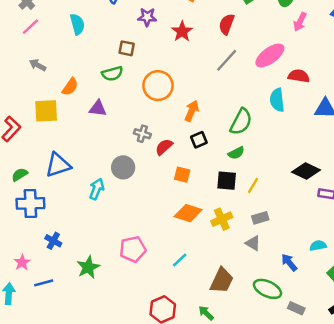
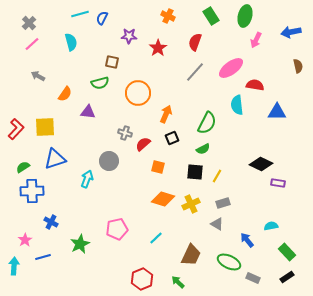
yellow square: (46, 111) -> (45, 127), moved

